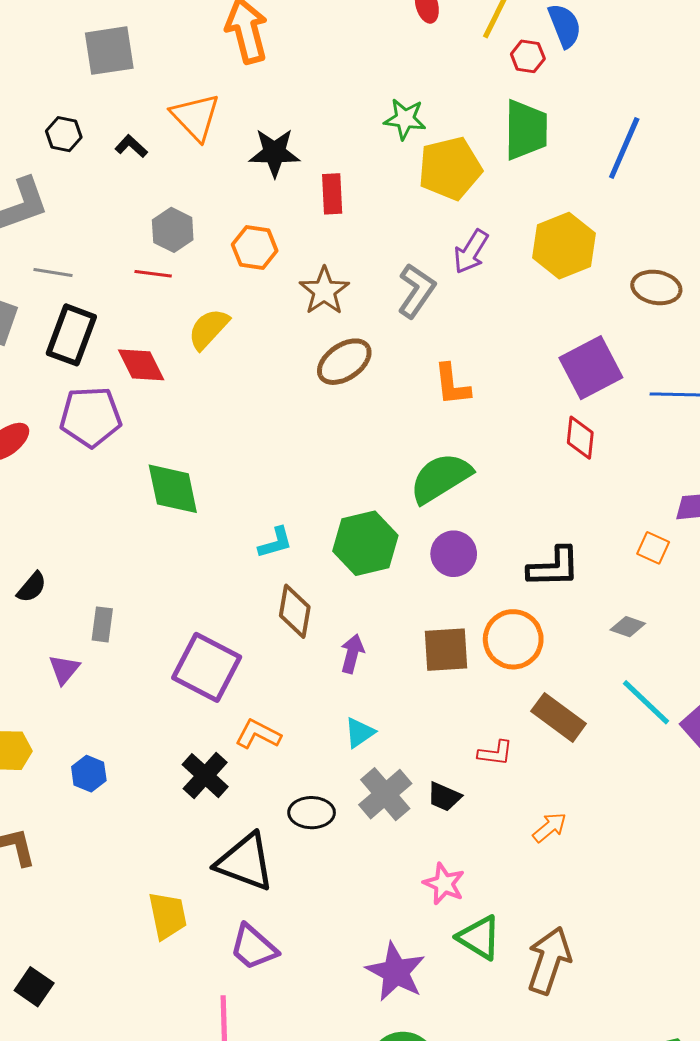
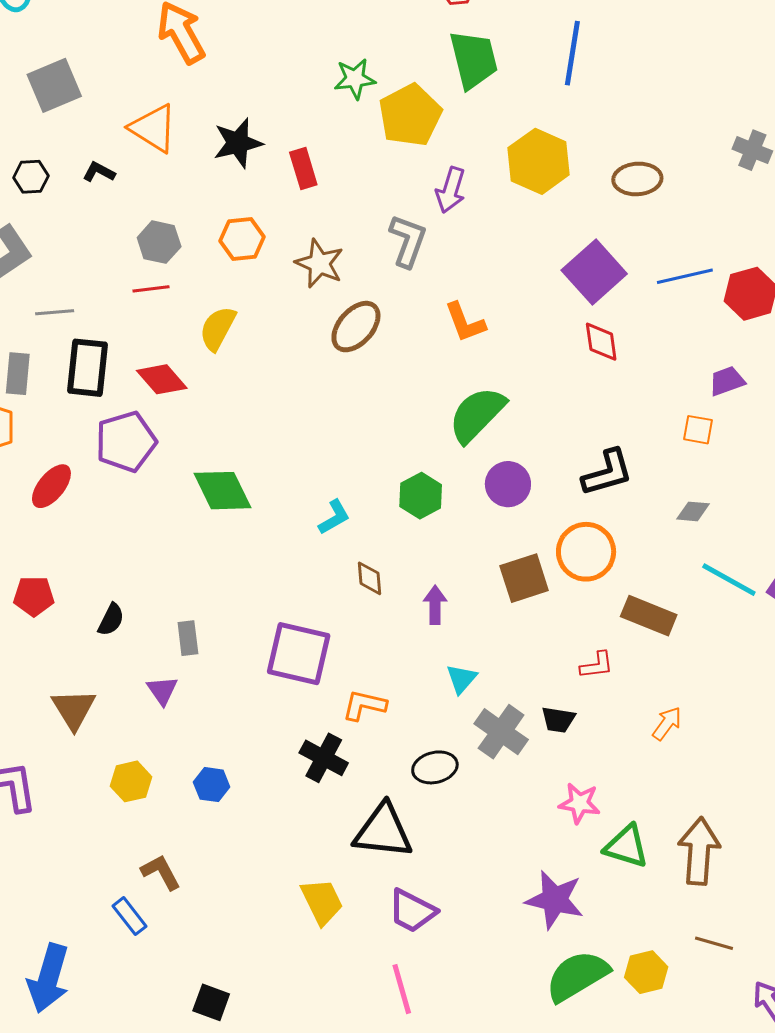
green hexagon: (365, 543) -> (421, 496), size x0.7
brown diamond: (295, 611) -> (370, 578), size x0.7

